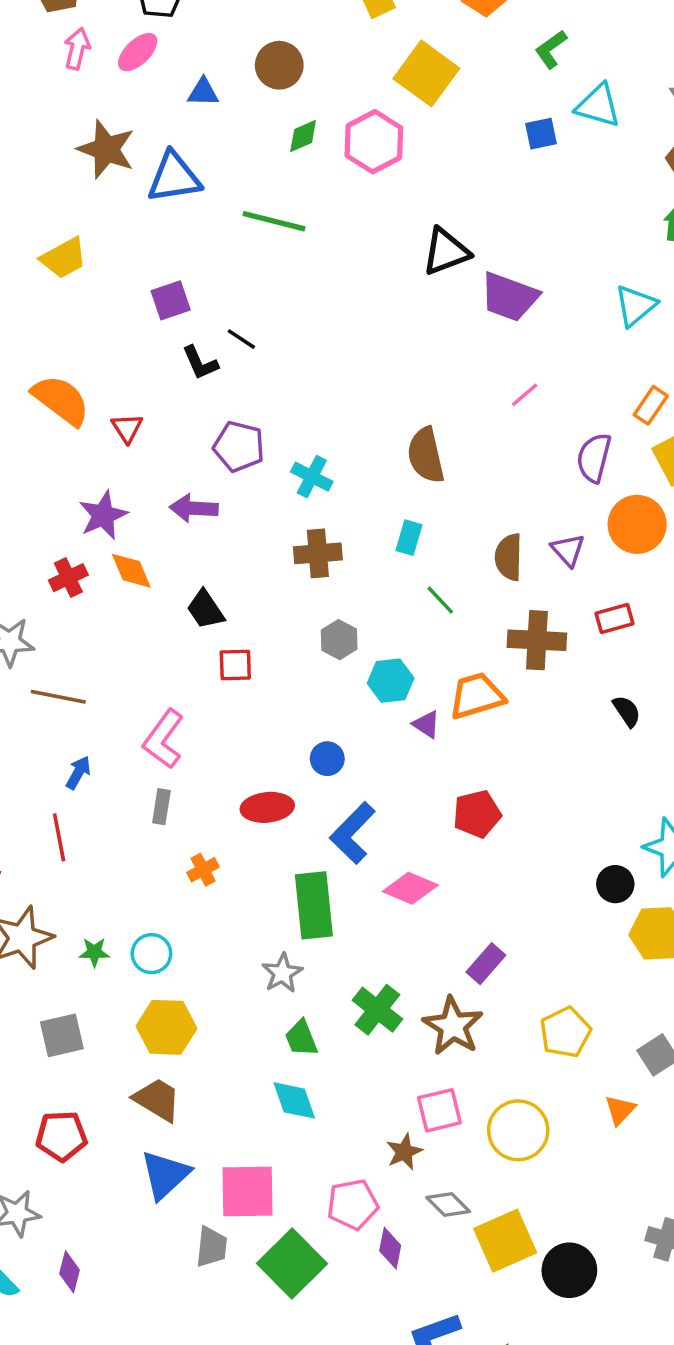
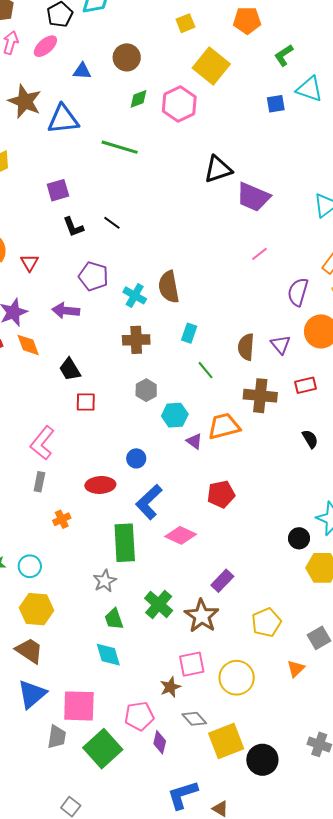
black line: (241, 339) -> (112, 223), moved
brown semicircle: (426, 455) -> (169, 287), moved

